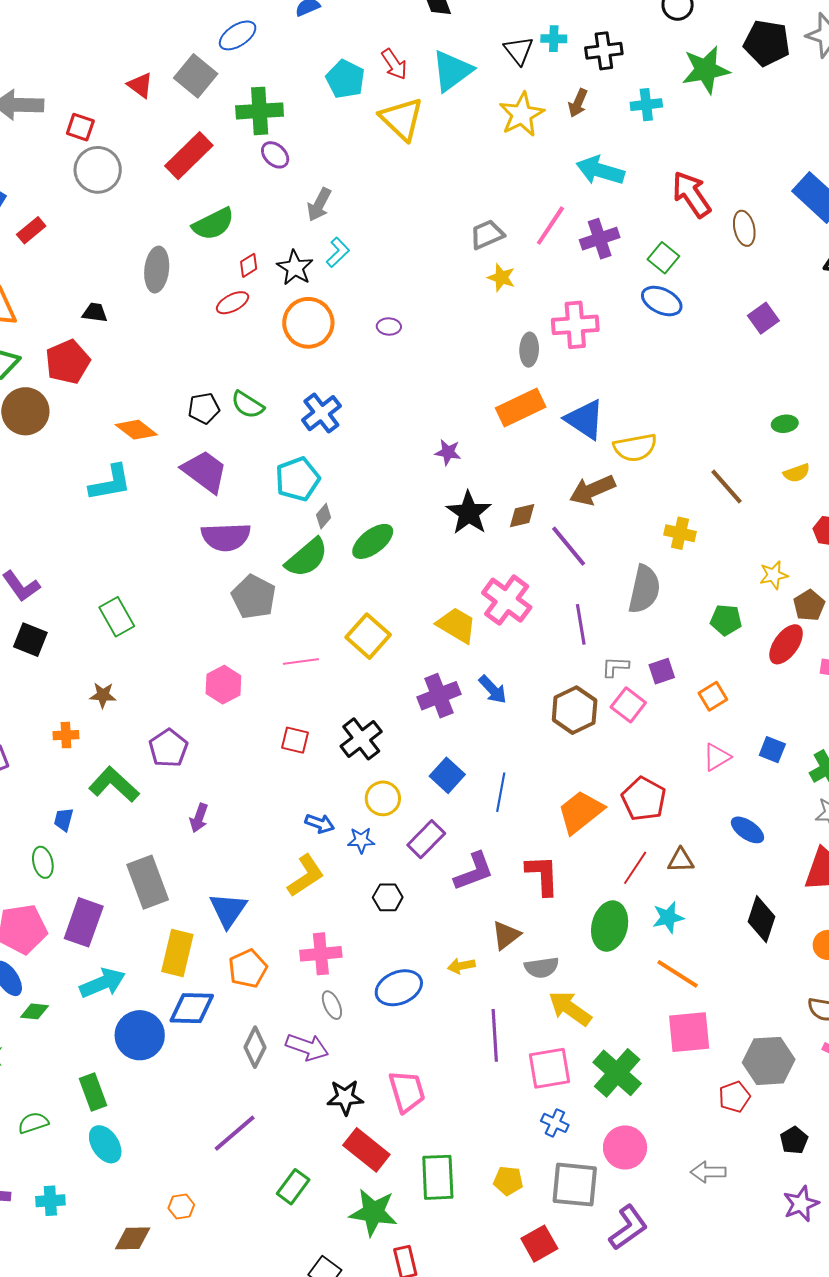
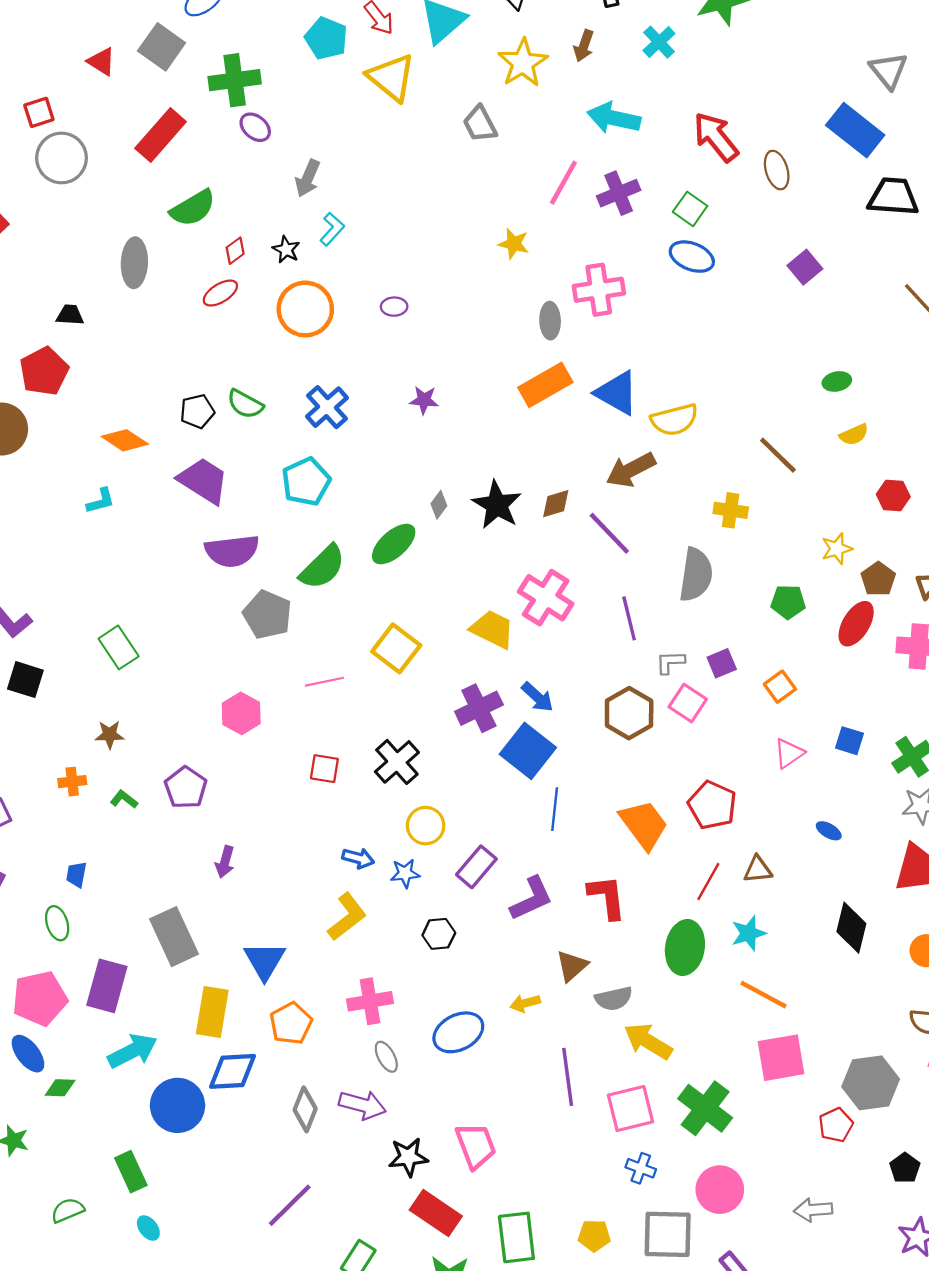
cyan cross: (646, 105) -> (659, 42), turned -32
red square: (80, 127) -> (39, 112), turned -32
gray trapezoid: (487, 235) -> (480, 124), moved, turned -90
black star: (295, 268) -> (286, 250), size x0.7
purple star: (448, 452) -> (424, 400), moved
cyan L-shape: (110, 483) -> (101, 501), size x0.6
gray diamond: (324, 516) -> (439, 505), moved
blue square: (447, 775) -> (528, 751), moved, size x1.4
green L-shape: (114, 784) -> (124, 799), moved, size x0.5
orange trapezoid: (581, 812) -> (644, 825), turned 96
blue ellipse: (747, 830) -> (829, 831), size x0.7
cyan ellipse: (105, 1144) -> (148, 1228), size x0.6

